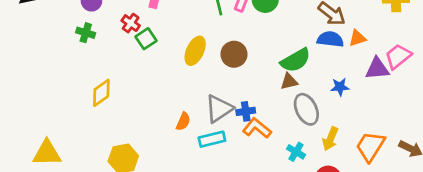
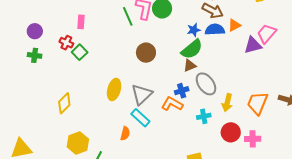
yellow ellipse: (195, 51) -> (114, 89), moved
blue star: (340, 87) -> (194, 30), moved
yellow diamond: (101, 93) -> (64, 103), moved
blue cross: (246, 111) -> (182, 91), moved
orange semicircle: (183, 121) -> (125, 134), moved
cyan rectangle: (212, 139) -> (140, 118), turned 66
cyan cross: (296, 152) -> (204, 116), turned -32

